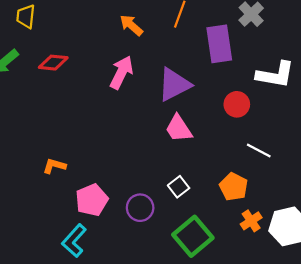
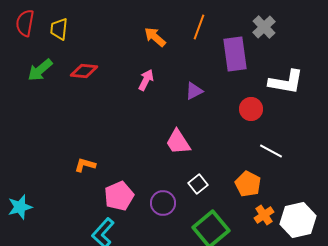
pink arrow: (121, 72) -> (146, 80), size x0.7
purple triangle: (174, 85) -> (194, 91), size x0.6
pink trapezoid: (179, 129) -> (178, 142), moved

